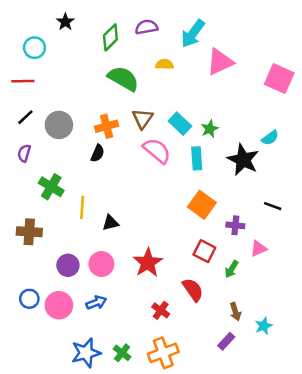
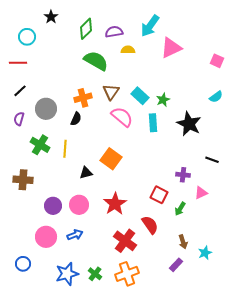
purple semicircle: (146, 27) -> (114, 32), moved
pink square: (279, 79) -> (217, 61), size x0.6
gray circle: (59, 125) -> (46, 109), moved
cyan semicircle: (270, 138) -> (216, 97), moved
orange square: (202, 205) -> (111, 159), moved
yellow line: (82, 207) -> (65, 149), moved
blue circle: (29, 299) -> (23, 264), moved
red cross: (161, 310) -> (125, 241), size x1.6

